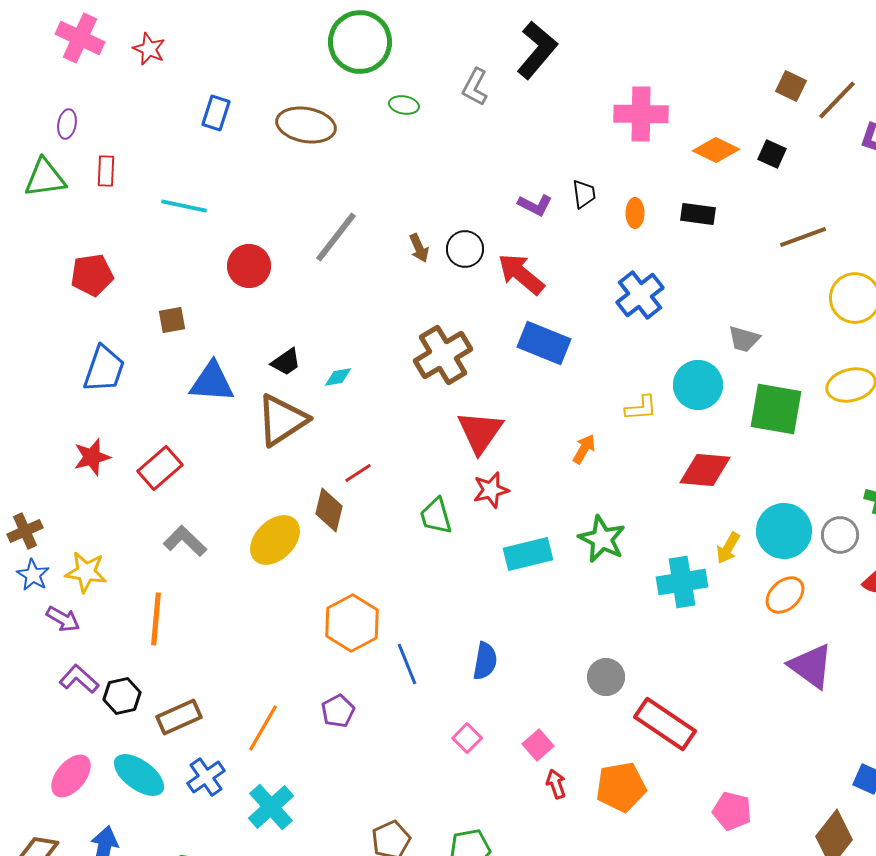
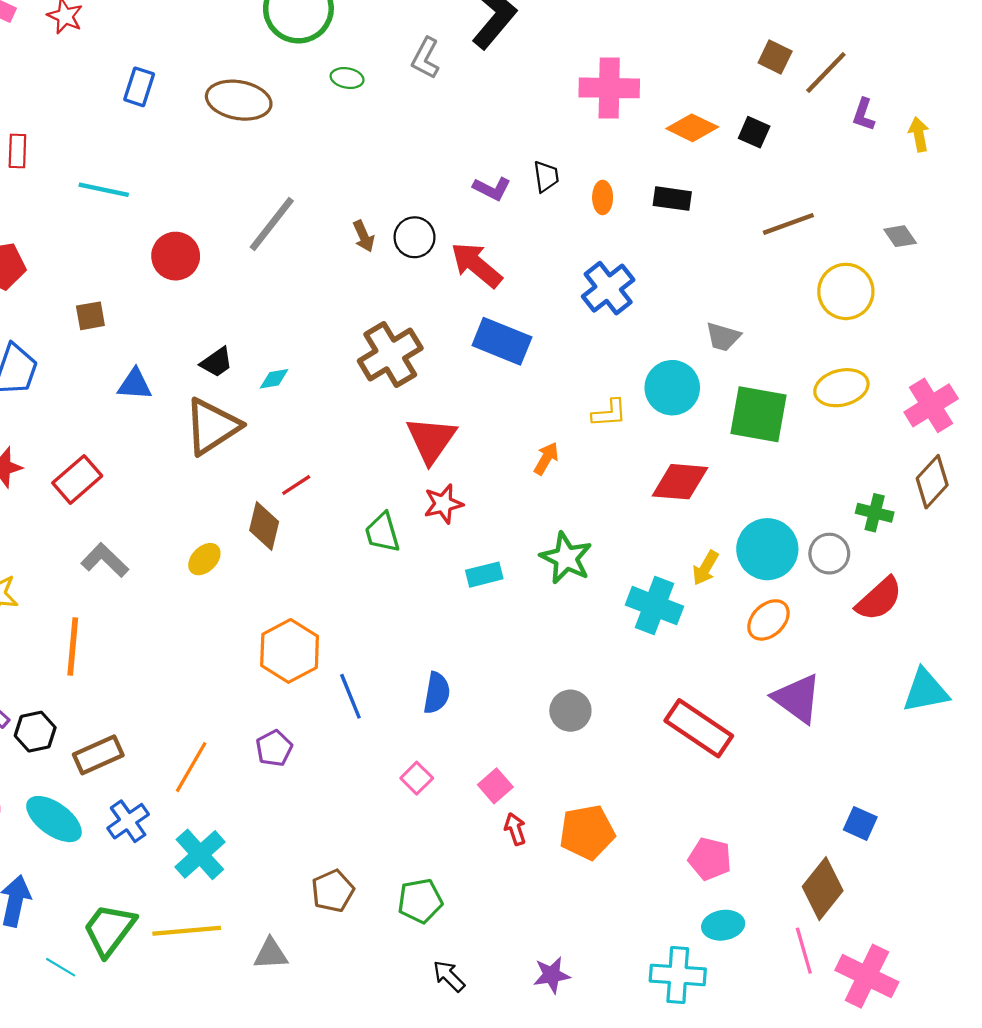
blue triangle: (212, 382) -> (135, 384), size x0.7
yellow ellipse: (275, 540) -> (204, 559), size x0.6
cyan rectangle: (528, 554) -> (484, 575), size x0.7
cyan cross: (682, 582) -> (655, 606), turned 30
red rectangle: (665, 724) -> (699, 728), moved

